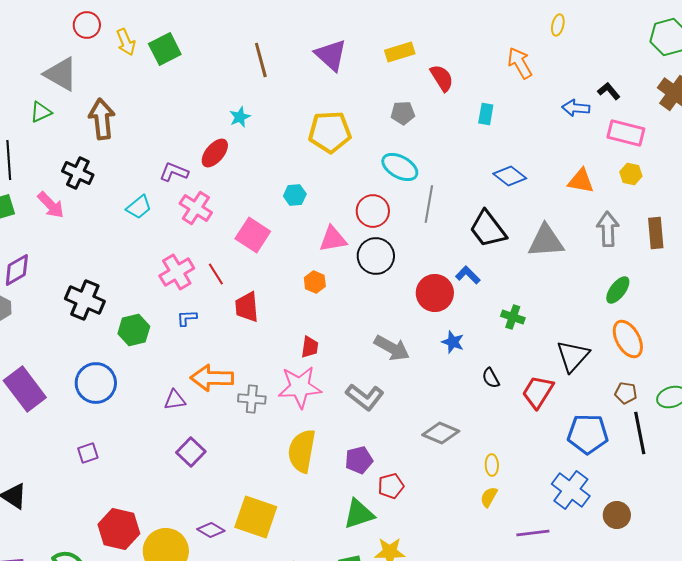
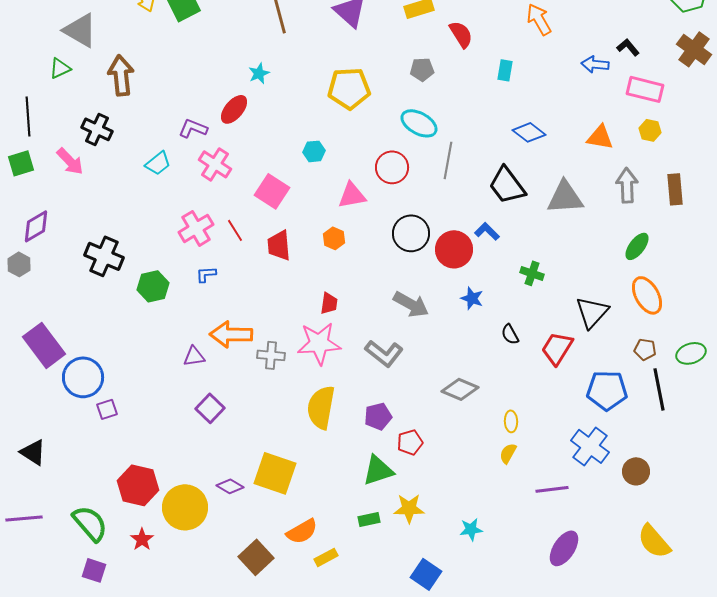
black circle: (376, 256) -> (411, 233), moved
red trapezoid: (247, 307) -> (279, 245), moved
blue circle: (96, 383) -> (83, 377), moved

